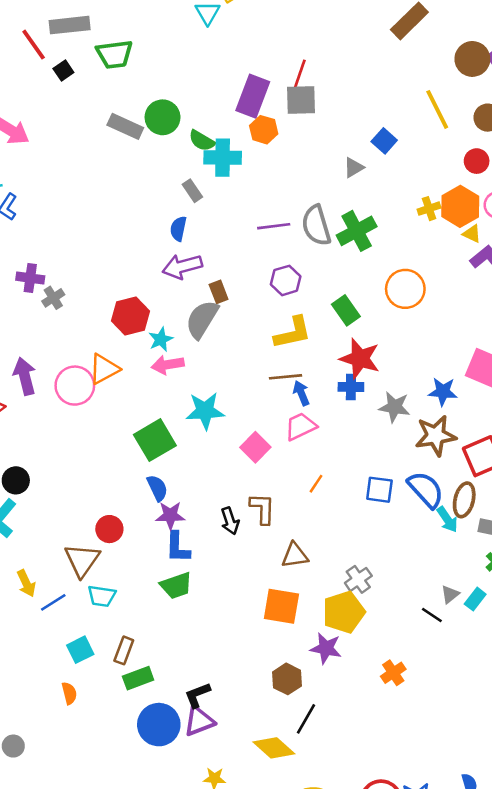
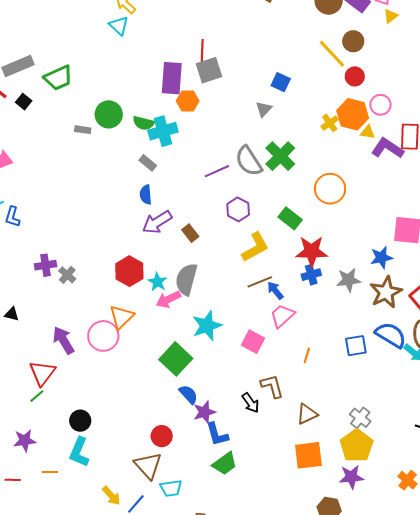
yellow line: (437, 109) -> (332, 54), moved
gray rectangle: (125, 126) -> (83, 130), size x0.6
gray semicircle: (202, 319) -> (186, 279), moved

